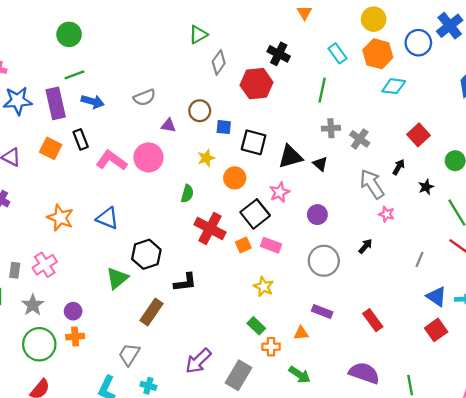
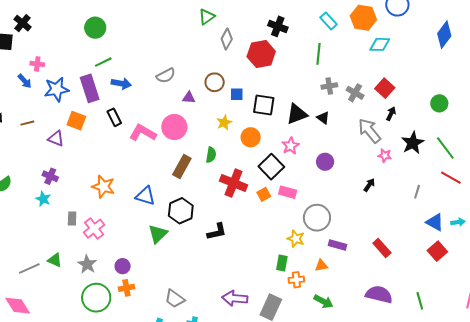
red square: (419, 135) -> (385, 88), moved
orange square: (51, 148) -> (76, 121), moved
black star: (426, 187) -> (413, 143), moved, size x1.6
blue triangle: (107, 218) -> (145, 196), moved
gray circle: (324, 261) -> (317, 218), moved
gray rectangle: (15, 270) -> (72, 218), moved
yellow star: (264, 287) -> (296, 239), moved
brown rectangle: (151, 312) -> (182, 166), moved
green rectangle: (256, 326) -> (282, 263), turned 63
gray trapezoid: (129, 354) -> (175, 299), turned -80
purple arrow: (198, 361) -> (235, 298), turned 55

